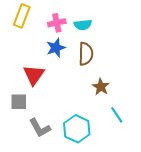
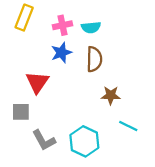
brown star: (101, 87) -> (111, 95), turned -30
cyan line: (117, 115) -> (128, 126), turned -30

